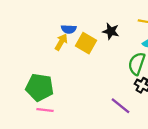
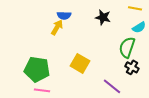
yellow square: (86, 43) -> (80, 63), moved

